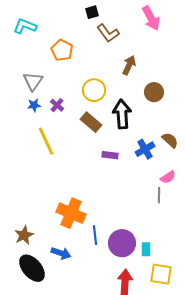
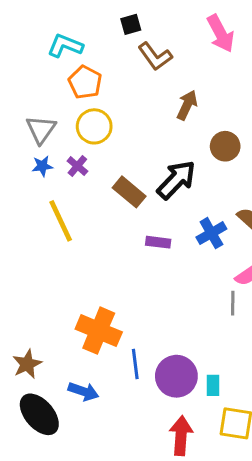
cyan L-shape: (25, 26) -> (65, 46), moved
yellow circle: (94, 90) -> (94, 126), moved
black arrow: (122, 114) -> (176, 180), turned 48

